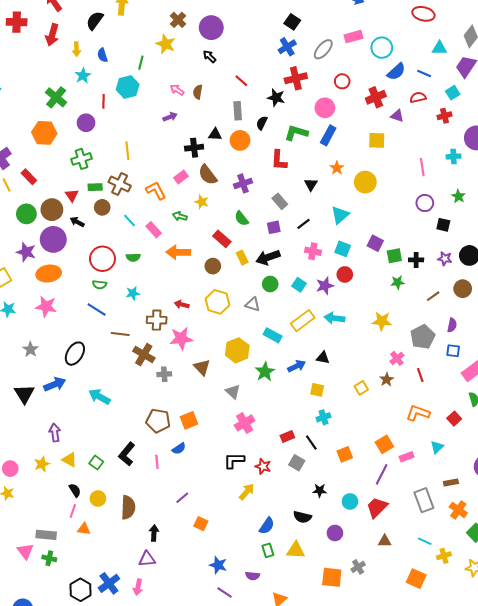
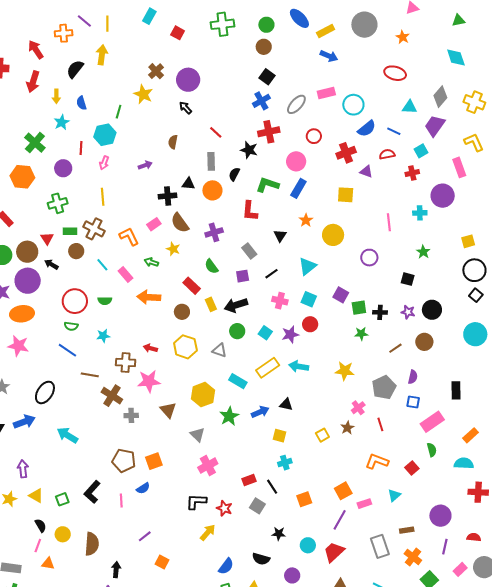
pink arrow: (177, 90) -> (104, 163), moved, turned -104
purple circle: (425, 203) -> (369, 258), moved
green square: (96, 463) -> (62, 499), turned 32

